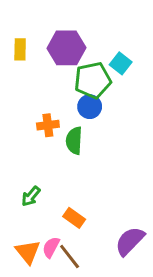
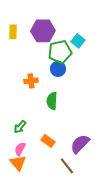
green semicircle: (74, 141) -> (52, 101), moved
purple semicircle: (130, 241) -> (80, 144), moved
pink semicircle: (51, 247) -> (20, 149), moved
brown line: (70, 257) -> (67, 166), moved

